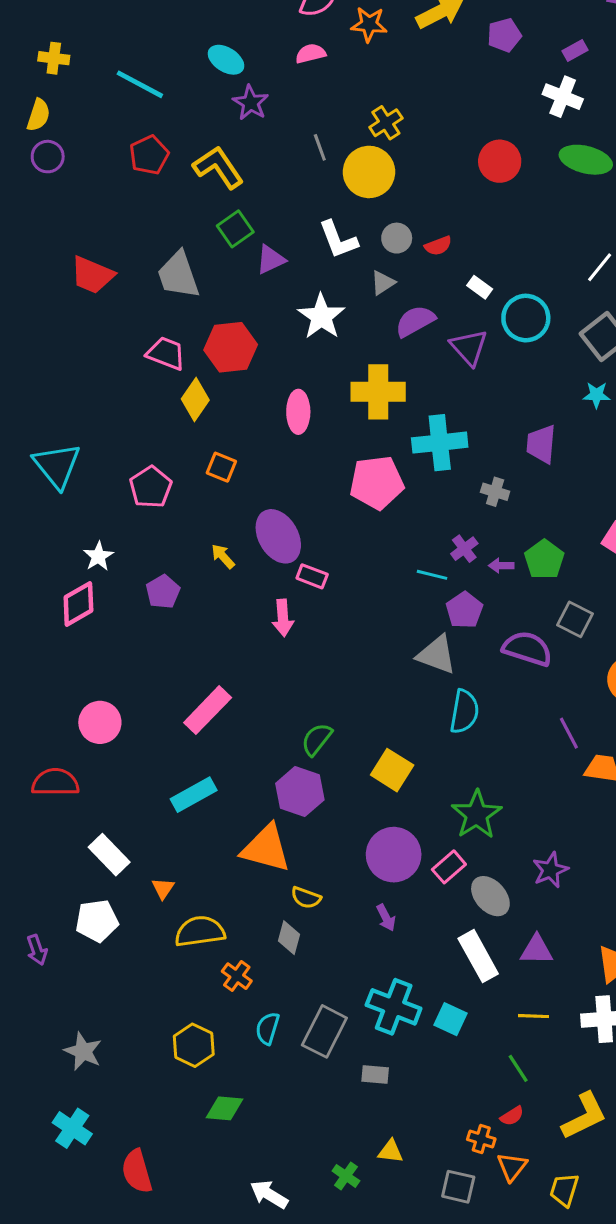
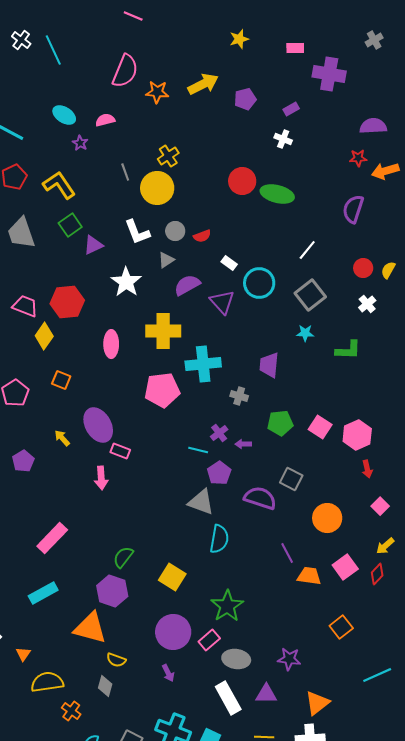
pink semicircle: (311, 54) -> (105, 120), moved
white cross: (563, 97) -> (283, 139), size x0.7
purple star: (251, 103) -> (80, 143), size x0.7
green ellipse: (586, 160) -> (277, 194), moved
gray trapezoid: (178, 275) -> (21, 233), moved
green pentagon: (544, 559) -> (280, 423), moved, turned 30
purple star: (550, 870) -> (289, 659), moved, turned 30
gray ellipse: (490, 896) -> (236, 659), turned -40

